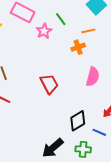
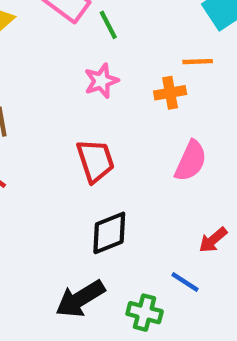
green line: (61, 19) -> (108, 25), moved
pink star: (44, 31) -> (101, 81), moved
black diamond: (78, 121) -> (109, 233), moved

